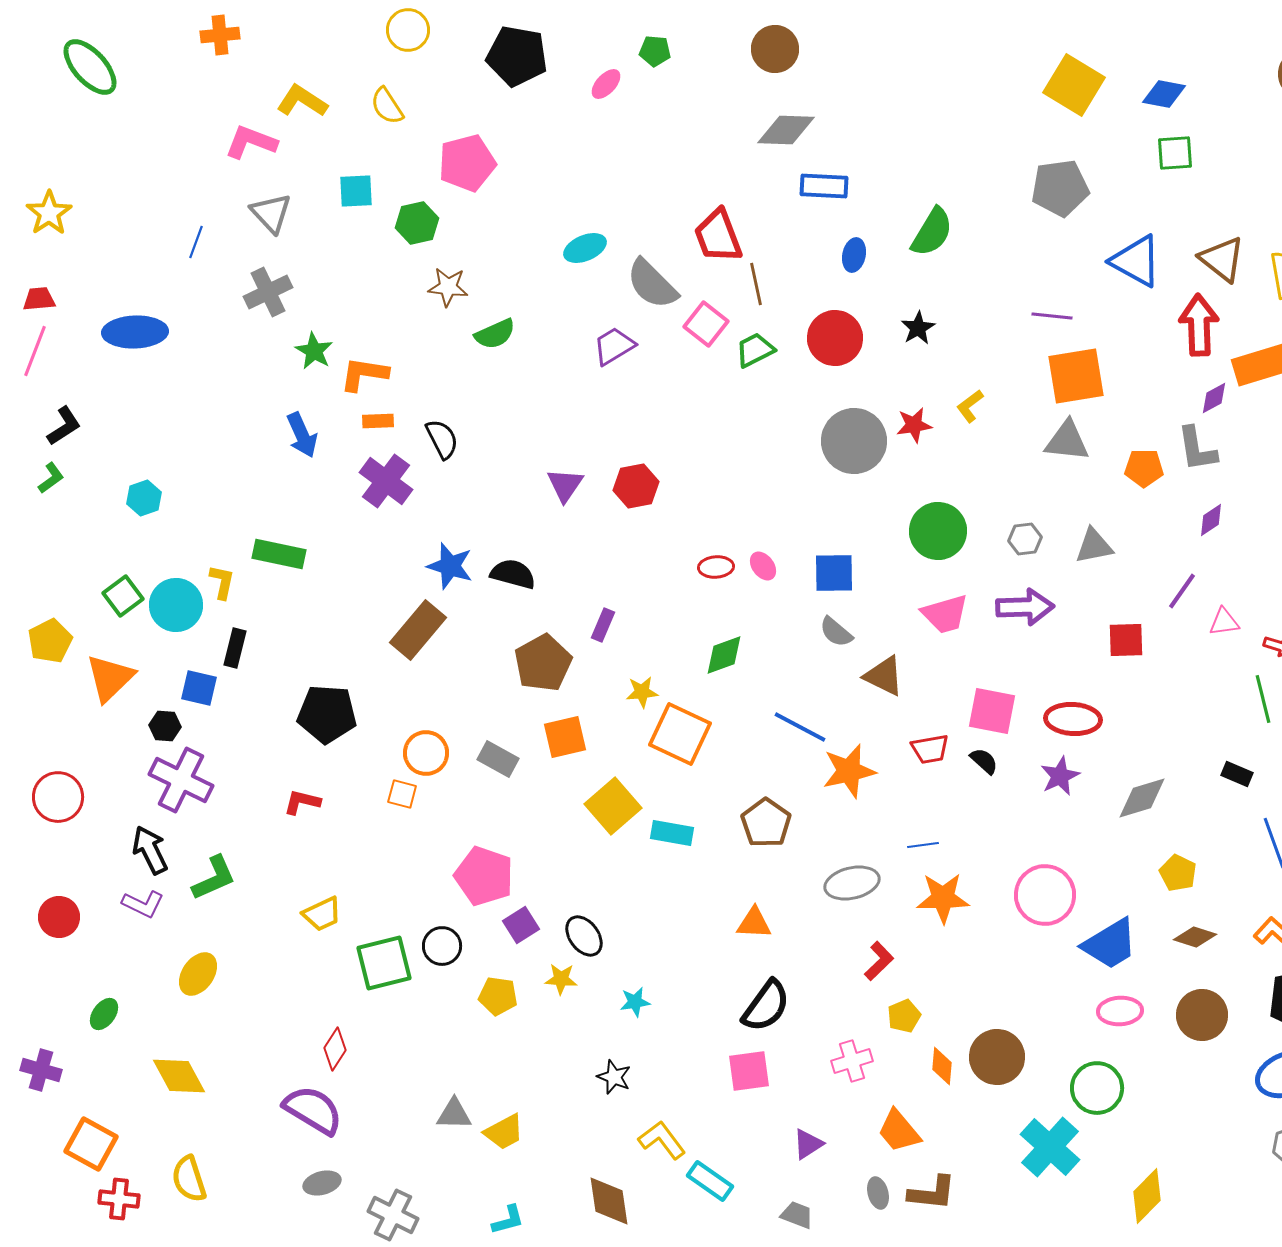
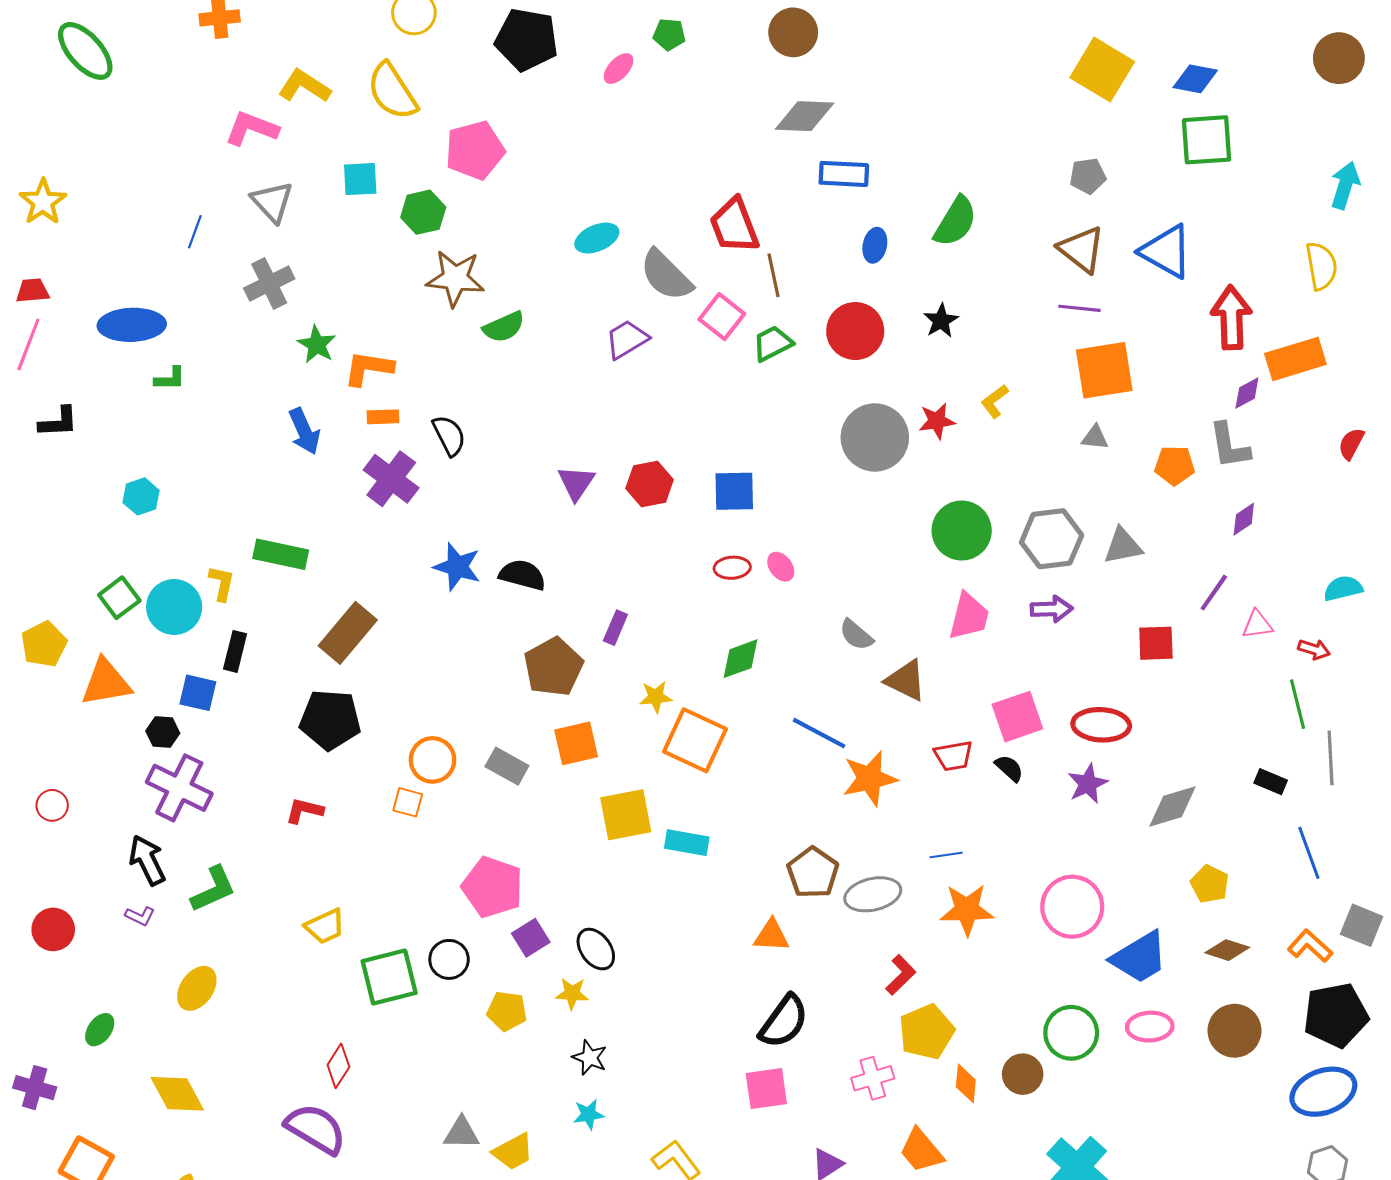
yellow semicircle: (387, 106) -> (392, 91), size x1.5
green square: (1175, 153) -> (1207, 140), size x1.4
gray pentagon: (1060, 188) -> (1088, 176), size x0.6
brown triangle: (1222, 259) -> (1082, 249), moved
brown star: (448, 287) -> (455, 278), size x1.4
black L-shape: (64, 426) -> (58, 422), turned 30
gray triangle: (1067, 441) -> (1095, 437), size x0.6
green L-shape: (51, 478) -> (170, 379), moved, turned 36
gray hexagon: (1025, 539) -> (1052, 539), size x1.8
blue square: (834, 573) -> (734, 491), moved
purple arrow: (1025, 607) -> (1052, 609), size x0.7
pink trapezoid: (945, 614) -> (969, 616), turned -60
brown rectangle: (418, 630) -> (348, 633), moved
orange triangle: (110, 678) -> (106, 682), turned 34
pink square: (992, 711) -> (1017, 717), turned -30
red circle: (58, 797) -> (52, 805), size x0.6
yellow square: (613, 806) -> (626, 815), turned 30
brown pentagon: (766, 823) -> (813, 873), moved
purple L-shape: (143, 904) -> (140, 916), size x0.7
cyan star: (635, 1002) -> (589, 1114), moved
yellow pentagon: (904, 1016) -> (927, 1032), size x1.6
brown circle: (997, 1057) -> (1023, 1074), size x0.7
black star: (614, 1077) -> (590, 1058), moved
green circle: (1097, 1088) -> (1071, 1033), moved

